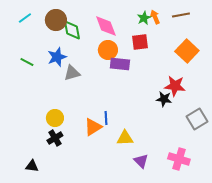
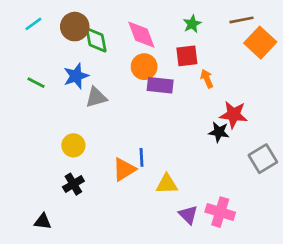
orange arrow: (155, 17) -> (207, 79), moved
orange square: (187, 51) -> (260, 43), moved
yellow circle: (55, 118) -> (73, 145), moved
pink cross: (179, 159) -> (220, 212), moved

